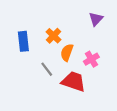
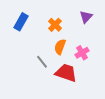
orange cross: (53, 36) -> (55, 25), moved
blue rectangle: (23, 41) -> (21, 22), moved, turned 36

